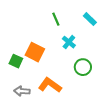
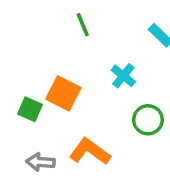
green line: (56, 19) -> (83, 25), moved

